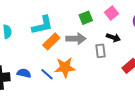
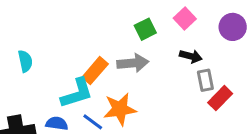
cyan L-shape: (42, 25) -> (77, 93), moved
gray rectangle: (100, 51) -> (205, 80), moved

